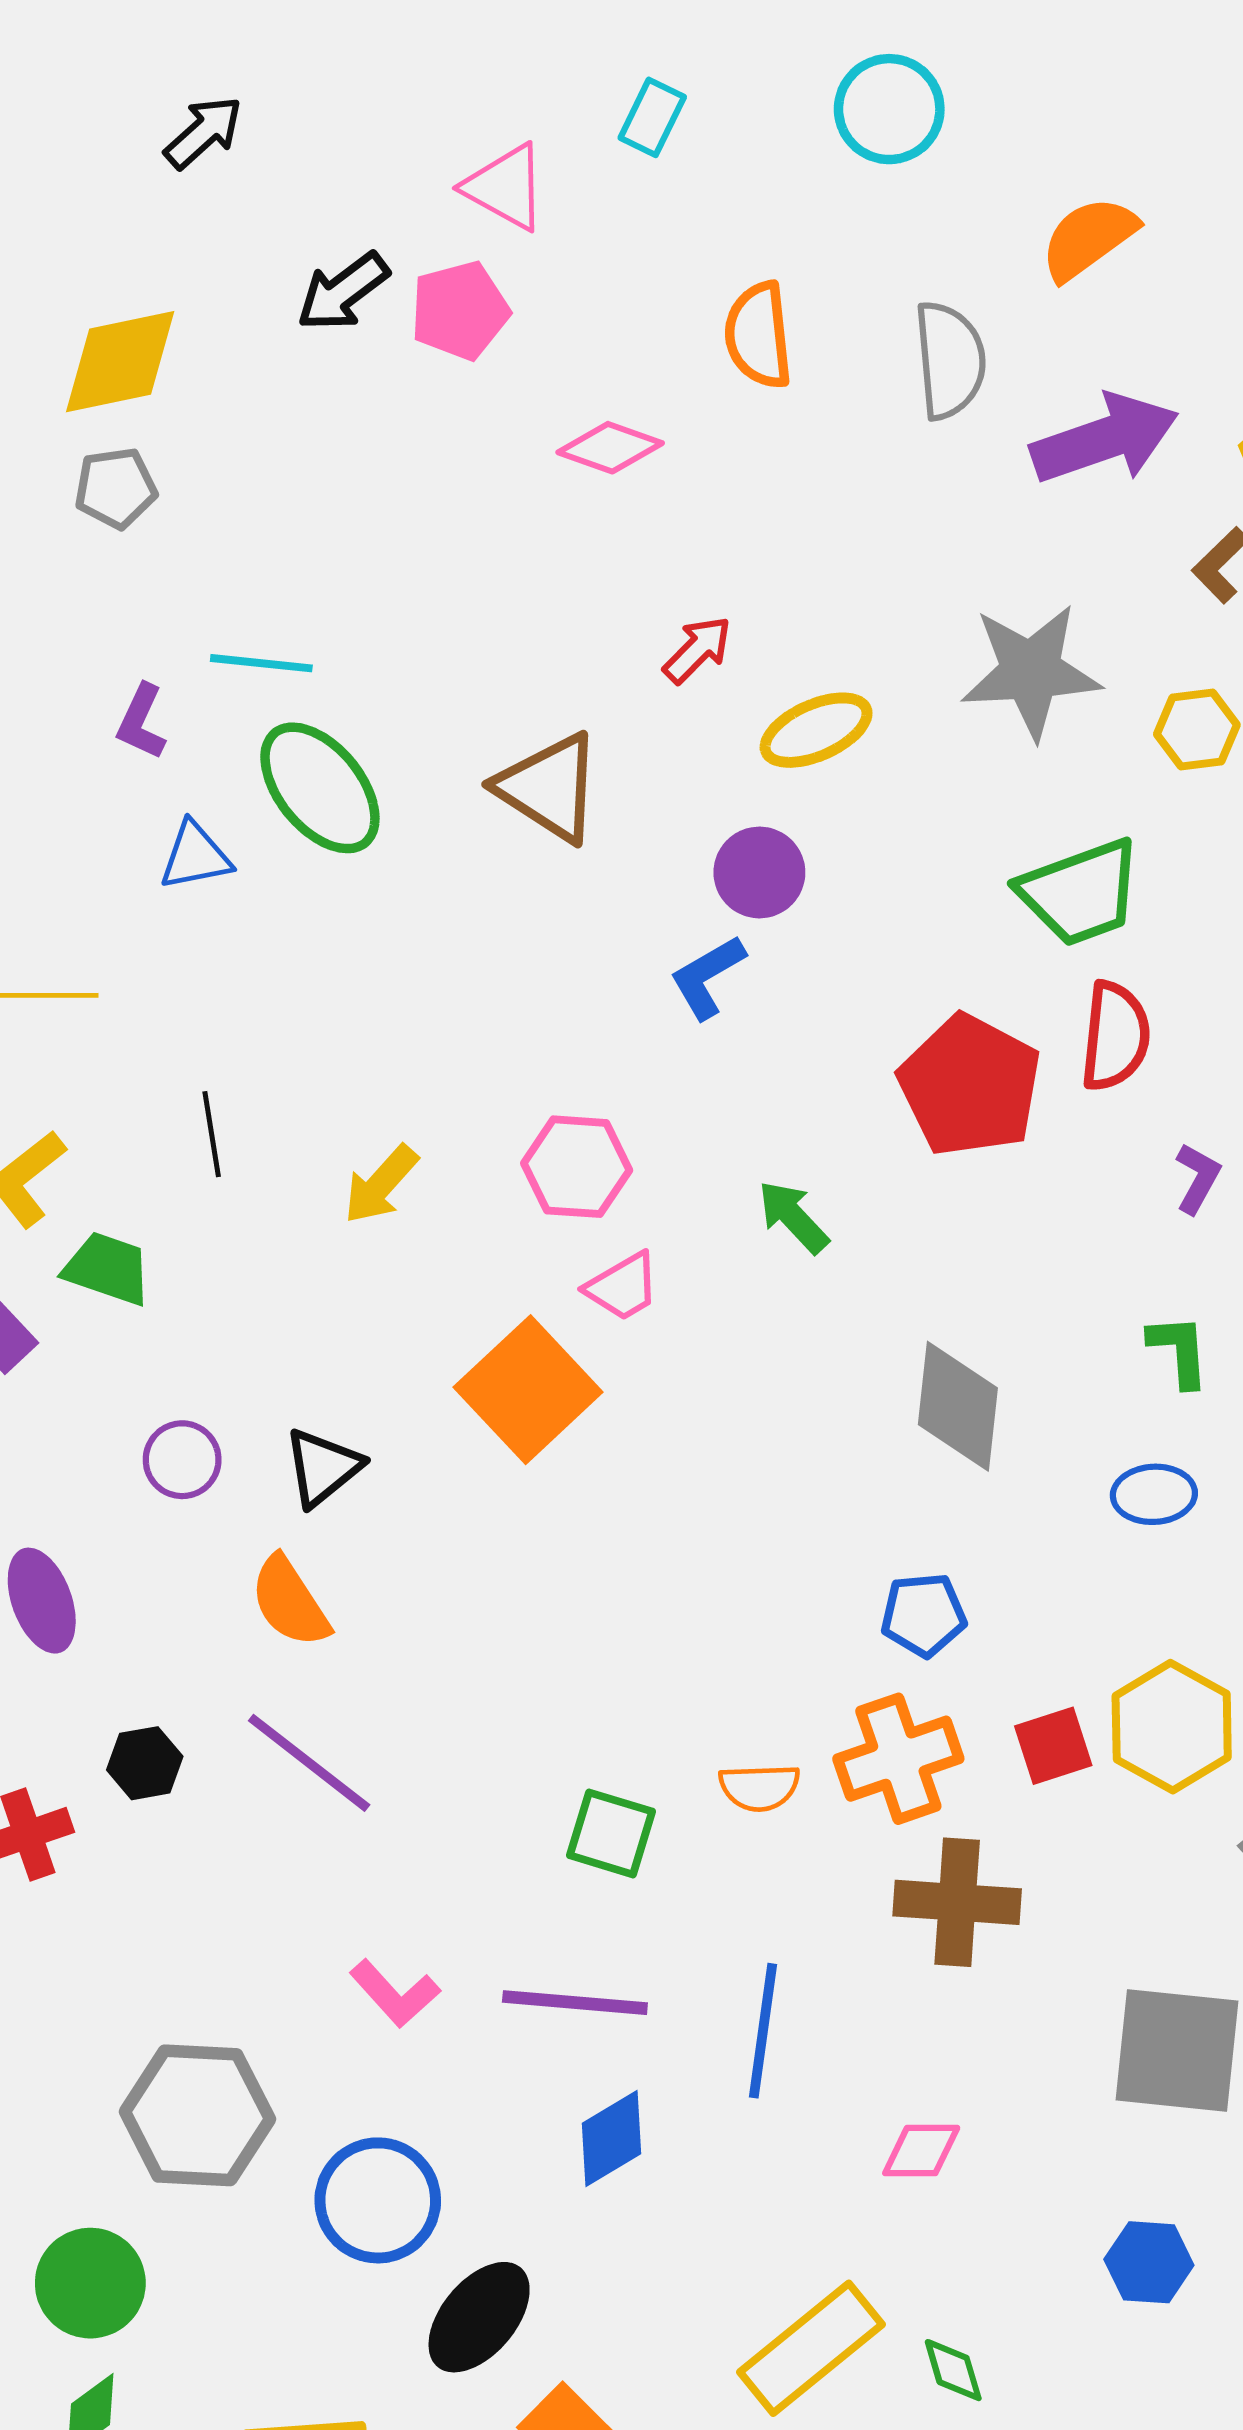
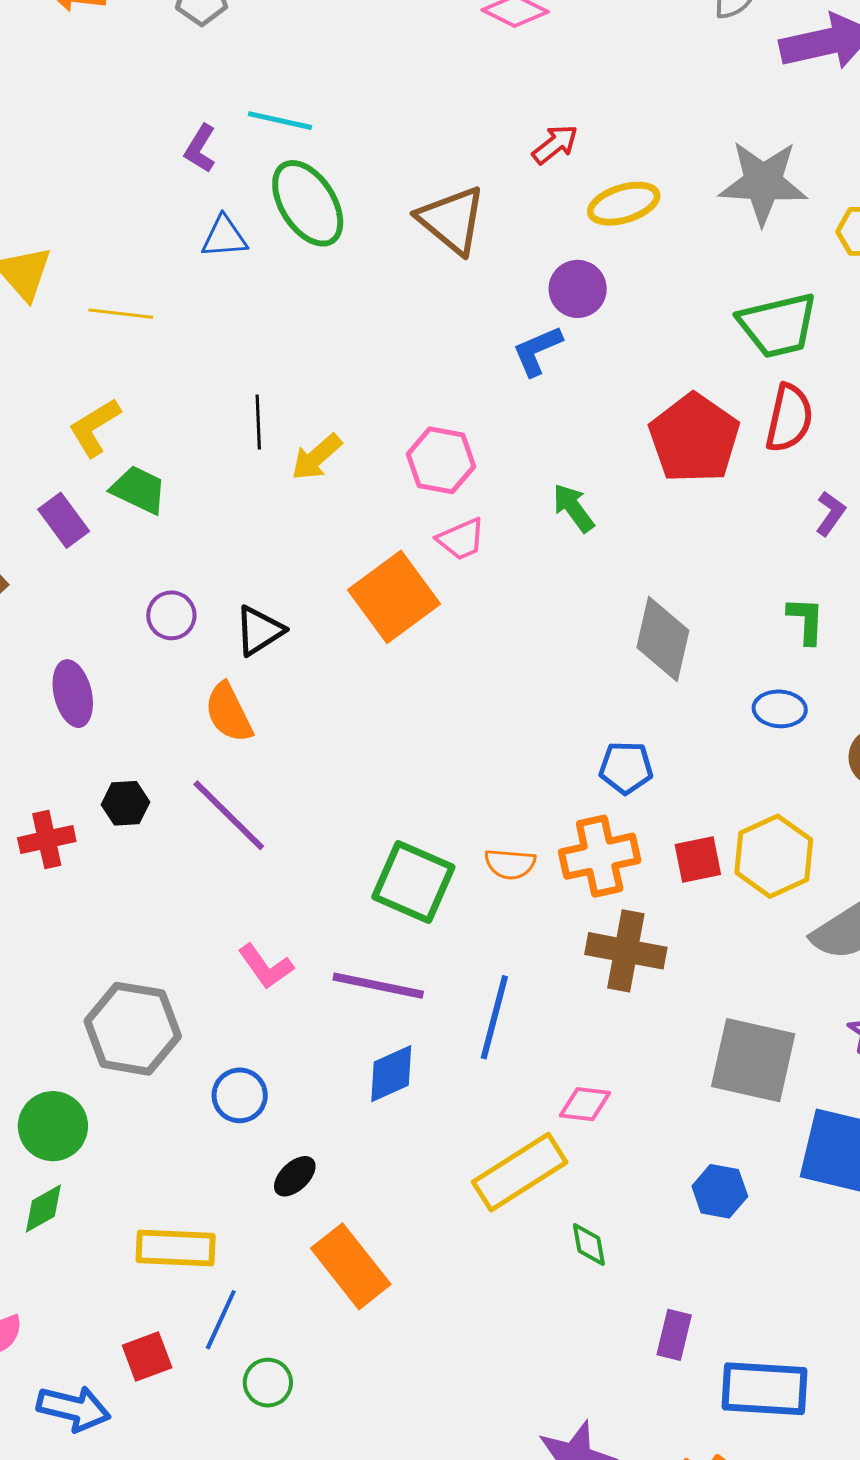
black line: (212, 1134) -> (258, 422), moved
green square: (611, 1833) -> (413, 882), size x1.4
blue circle: (378, 2200) -> (240, 1095), size x0.7
black ellipse: (479, 2317) -> (295, 1176), size x0.6
yellow rectangle: (811, 2348) -> (520, 1172), moved

